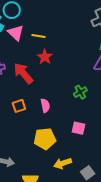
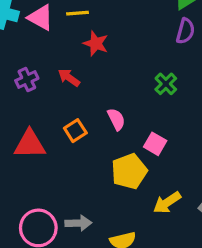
red arrow: (23, 73) -> (69, 78), size x0.6
pink square: (78, 128) -> (155, 144), moved, turned 32

